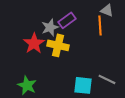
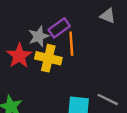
orange line: (100, 25) -> (71, 44), moved

